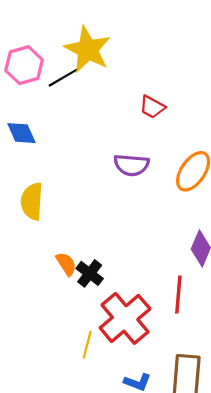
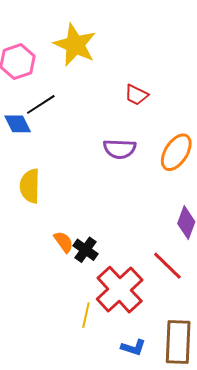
black line: (64, 77) -> (41, 104), moved
red line: (178, 295) -> (167, 266), turned -48

